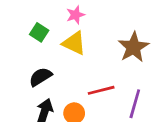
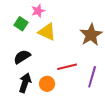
pink star: (75, 15) -> (38, 11), moved

